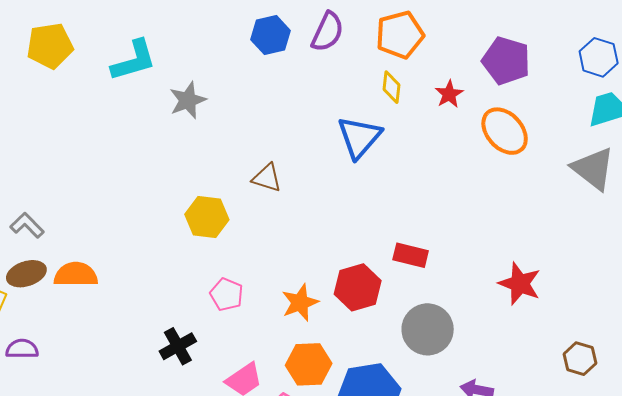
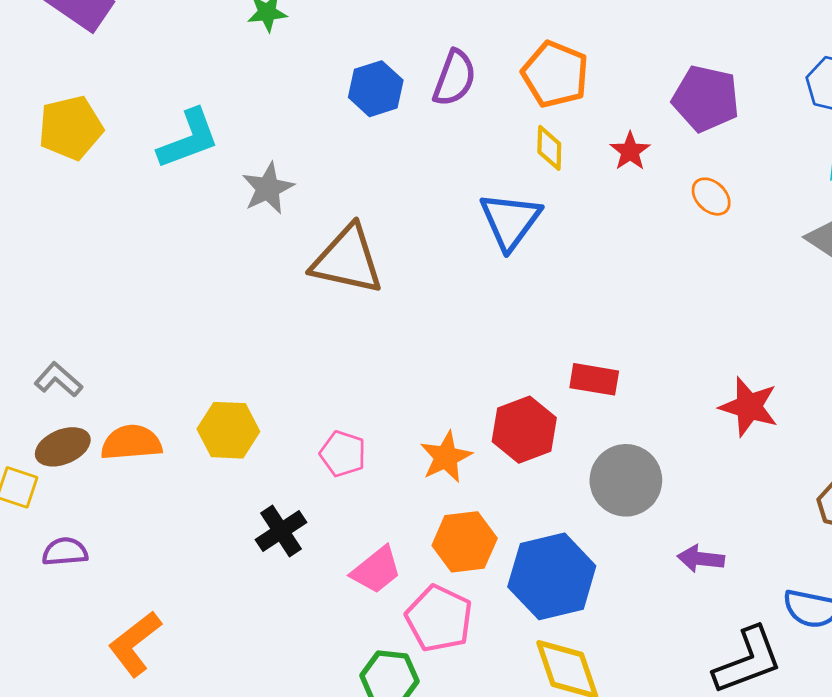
orange pentagon: (400, 35) -> (555, 74), turned -30
orange ellipse: (505, 131) -> (711, 197), size x0.6
brown triangle: (267, 178) -> (347, 260), moved, size x1.8
yellow hexagon: (207, 217) -> (228, 430), moved

